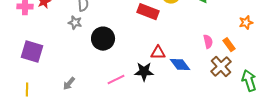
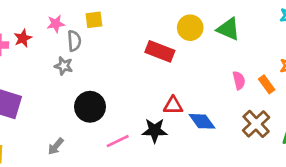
black circle: (103, 39) -> (90, 107), moved
pink semicircle: (208, 42) -> (239, 80), moved
orange rectangle: (229, 45) -> (267, 84), moved

